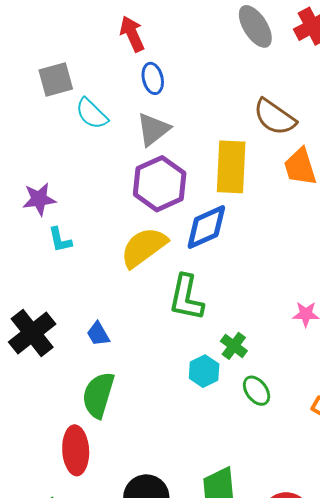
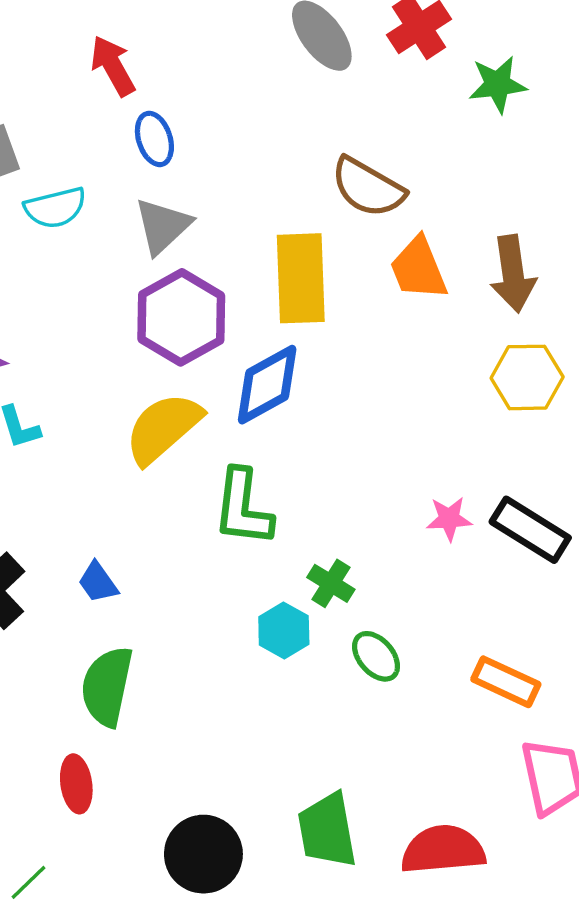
cyan semicircle: (92, 114) -> (55, 208), turned -54
red ellipse: (76, 450) -> (76, 784), size x0.7

